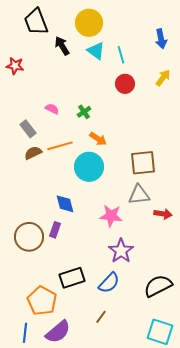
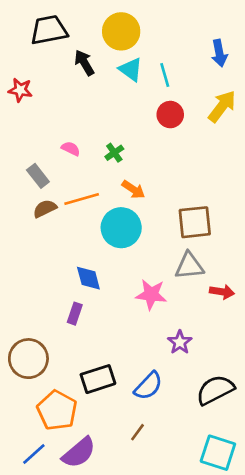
black trapezoid: (36, 22) -> (49, 30), turned 100
yellow arrow: (163, 78) -> (222, 106), size x1.4
brown circle: (29, 237) -> (28, 359), moved
purple star: (121, 251) -> (180, 342), moved, size x0.7
blue line: (25, 333) -> (34, 454), turned 42

